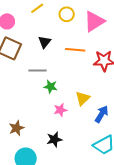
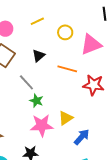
gray line: (37, 70) -> (26, 82), turned 36
pink star: (60, 110) -> (42, 125), size x1.6

